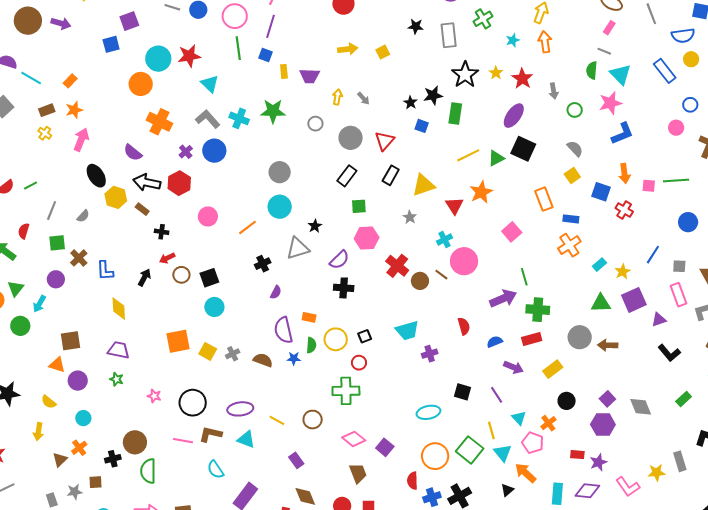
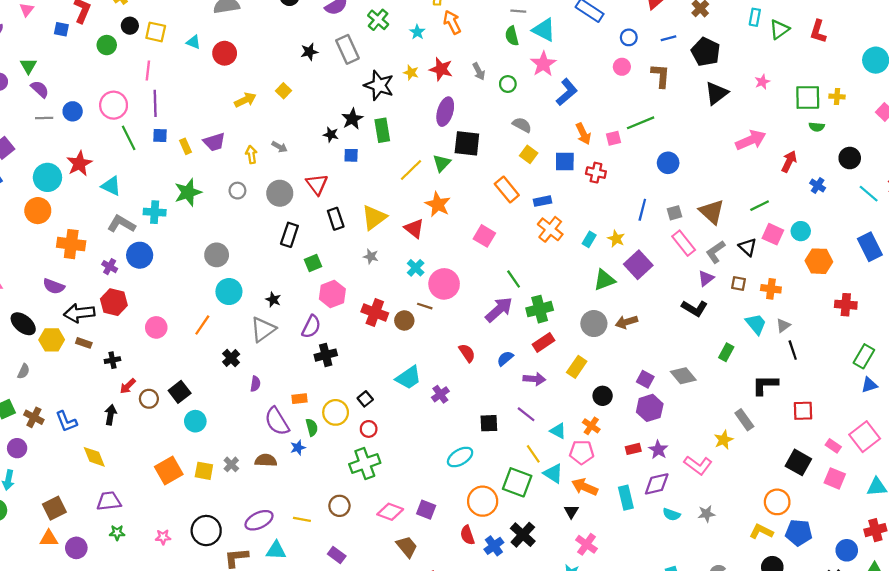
black rectangle: (391, 175) -> (336, 219), turned -30
purple triangle: (659, 320) -> (706, 278), moved

